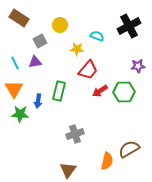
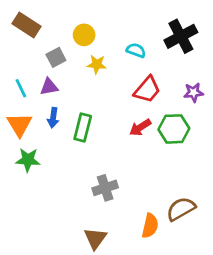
yellow star: (77, 49) -> (97, 64), moved
red trapezoid: (88, 70) -> (147, 90), moved
blue arrow: (38, 101) -> (53, 118), moved

